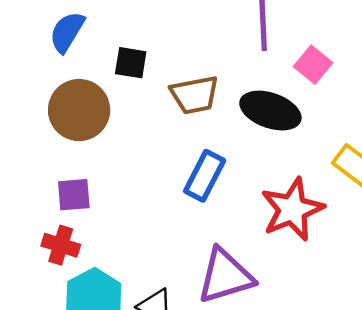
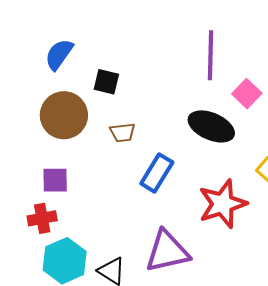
brown trapezoid: (195, 95) -> (122, 133), moved, size x0.7
red cross: (61, 245) -> (42, 218), turned -32

